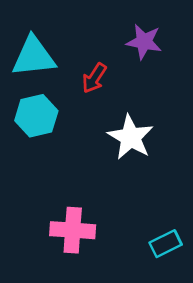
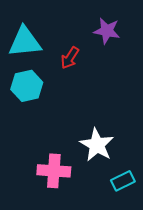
white star: (131, 137) -> (97, 145), moved

